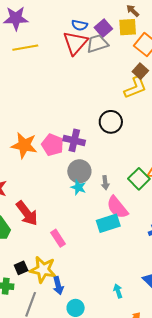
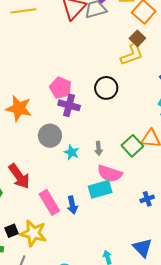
pink pentagon: (53, 145) -> (61, 88), moved
gray circle: (79, 171) -> (50, 136), moved
pink semicircle: (117, 207) -> (110, 174), turned -35
pink rectangle: (58, 238) -> (49, 202), size x1.4
blue arrow: (58, 286) -> (72, 205), moved

